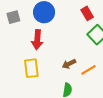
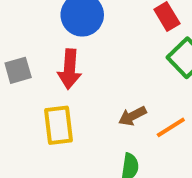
gray square: (13, 17) -> (18, 70), moved

